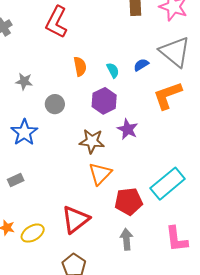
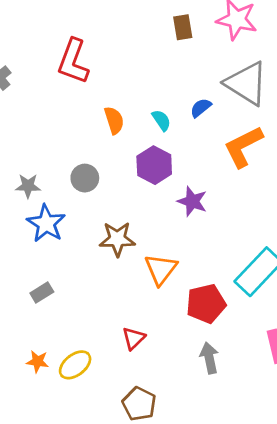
gray star: (24, 81) -> (28, 186), moved
brown star: (92, 141) -> (117, 239), moved
red triangle: (75, 219) -> (134, 338), size x0.6

